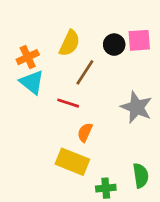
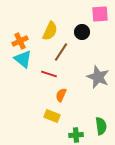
pink square: (139, 40) -> (100, 14), moved
yellow rectangle: (72, 162) -> (52, 116), size x0.7

